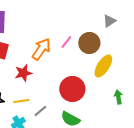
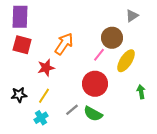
pink line: (66, 42) -> (99, 55), moved
yellow line: (21, 101) -> (44, 96), turned -49
gray line: (40, 111) -> (72, 110), moved

